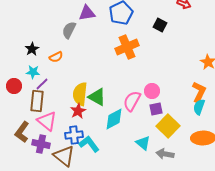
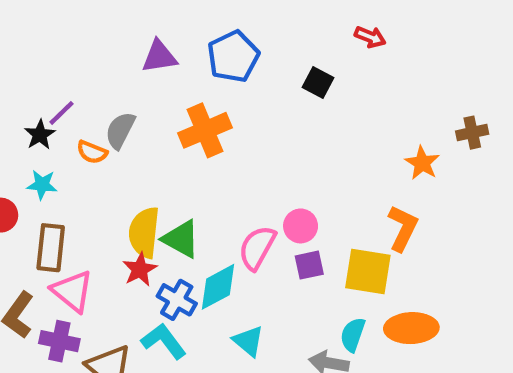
gray semicircle: (69, 30) -> (120, 130), moved
orange cross: (127, 47) -> (205, 130), moved
orange semicircle: (56, 57) -> (92, 152), turned 48
purple line: (42, 84) -> (62, 113), moved
cyan semicircle: (199, 107) -> (353, 335), moved
yellow square: (168, 126) -> (368, 272), moved, turned -35
blue cross: (74, 135) -> (177, 300), moved, turned 36
cyan triangle: (143, 143) -> (248, 341), moved

